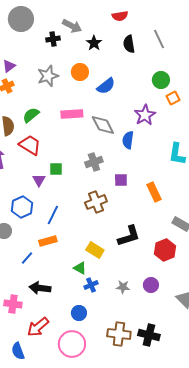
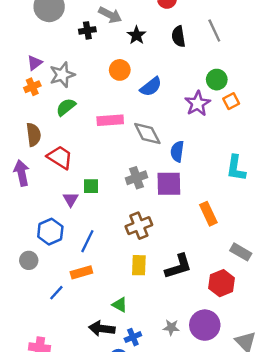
gray star: (48, 76) -> (62, 75), moved
green semicircle: (31, 115) -> (66, 107), moved
purple star: (145, 115) -> (198, 104), moved
purple square: (121, 180) -> (169, 184), moved, size x1.6
yellow rectangle: (95, 250) -> (139, 265), moved, turned 60
blue cross: (91, 285) -> (133, 337), moved
purple circle: (151, 285) -> (205, 325), size x1.6
black arrow: (40, 288) -> (102, 329), moved

